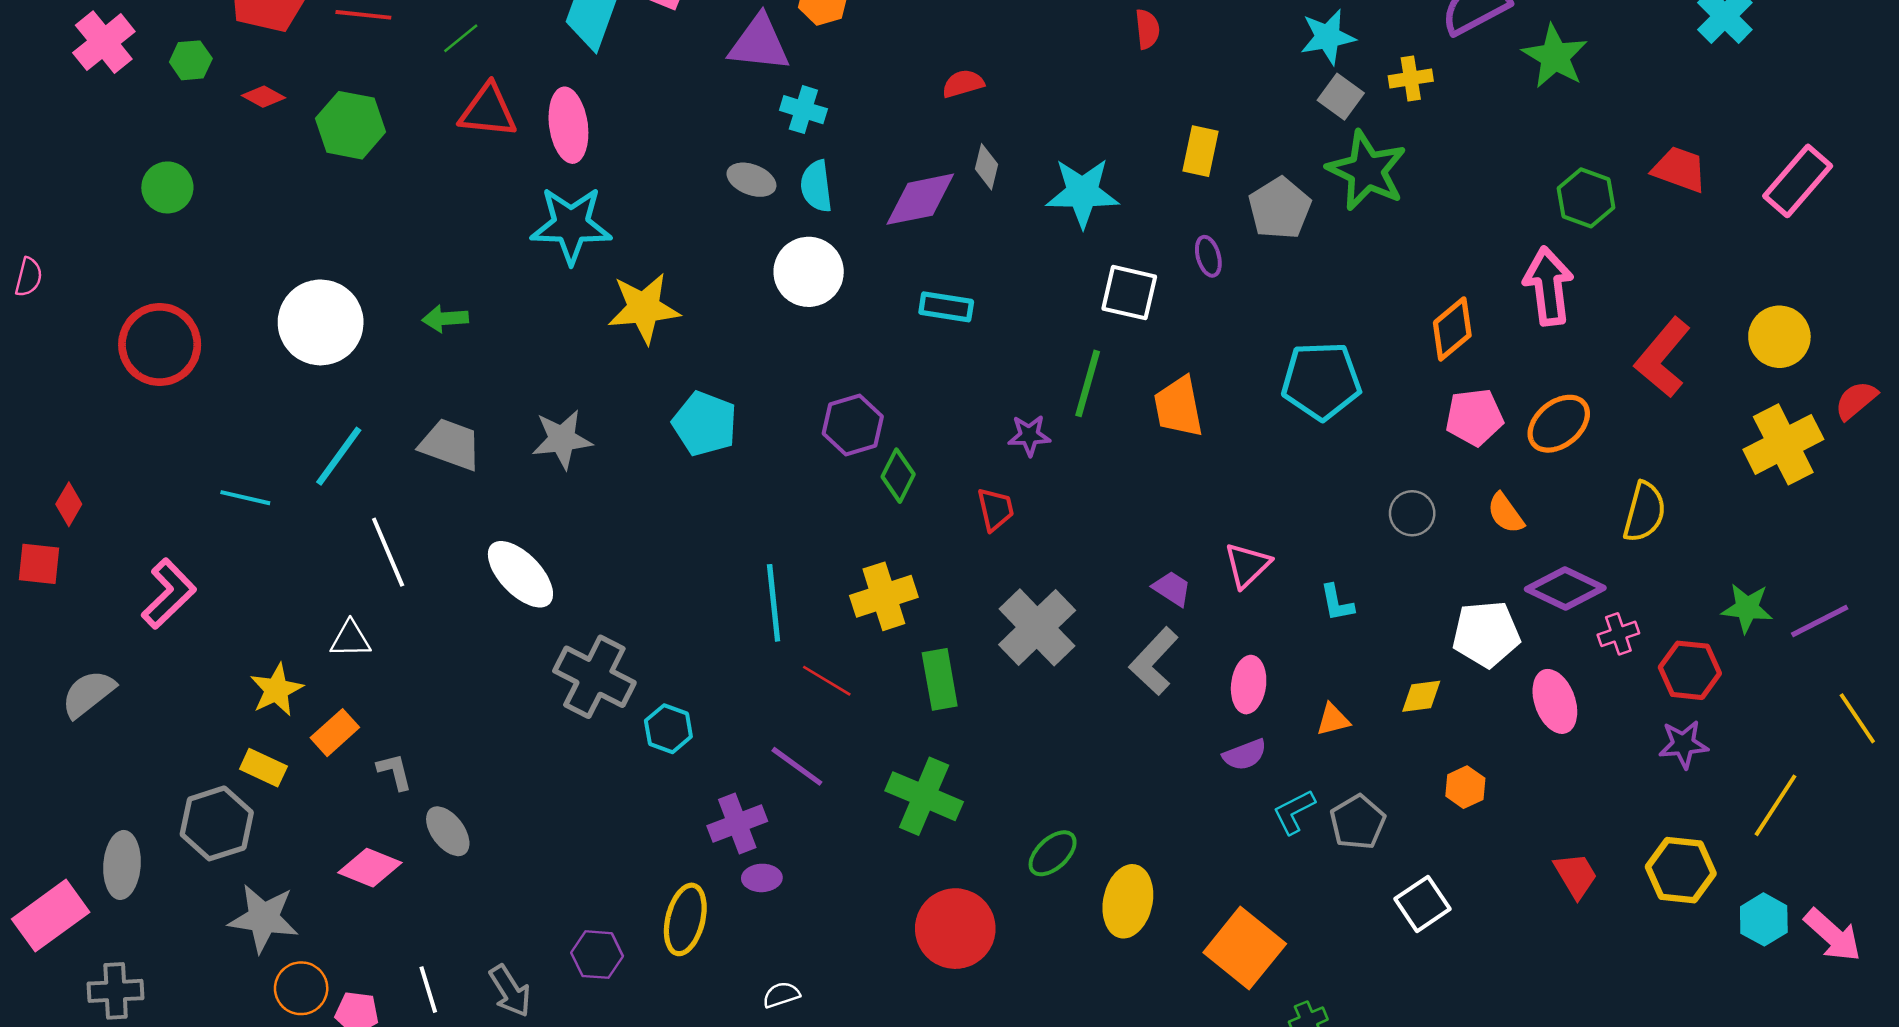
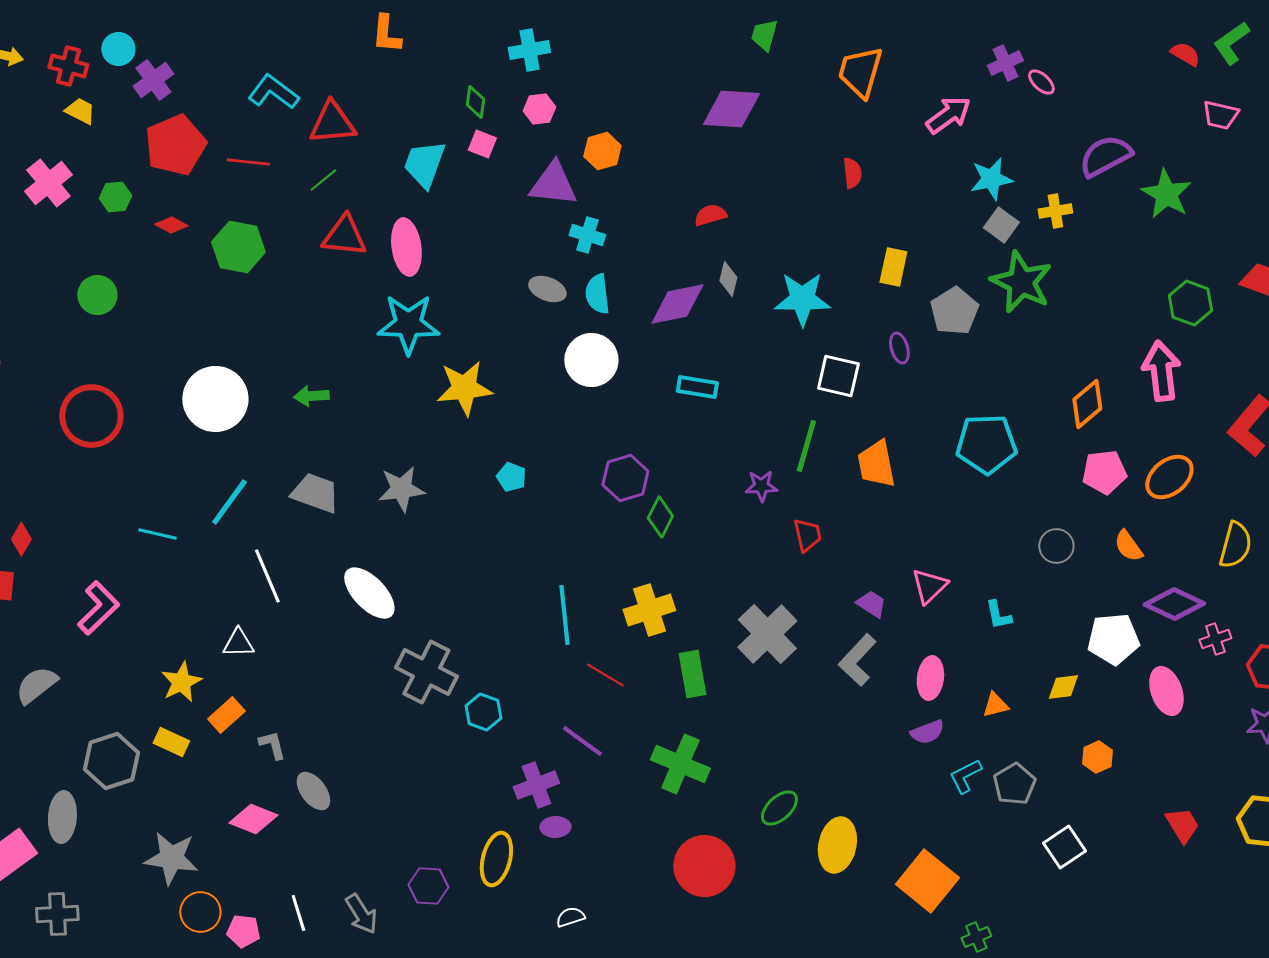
cyan pentagon: (705, 424) -> (511, 477), size x0.6
red trapezoid: (995, 509) -> (807, 535), moved
gray hexagon: (217, 823) -> (111, 761), moved

